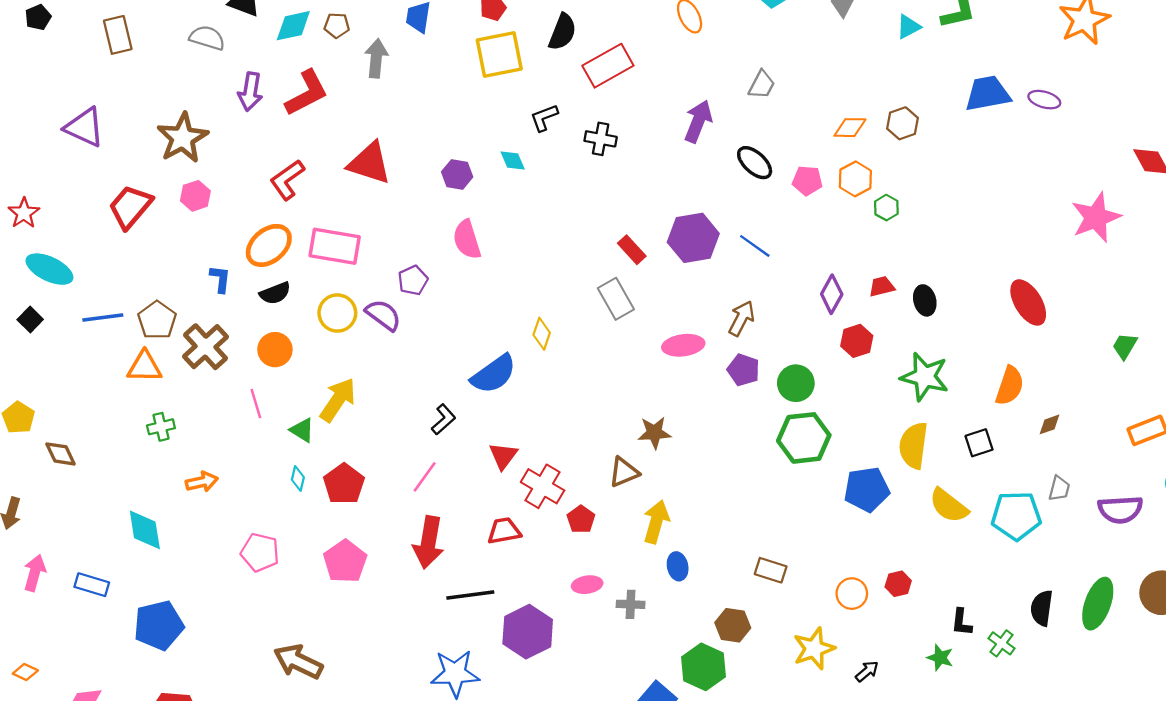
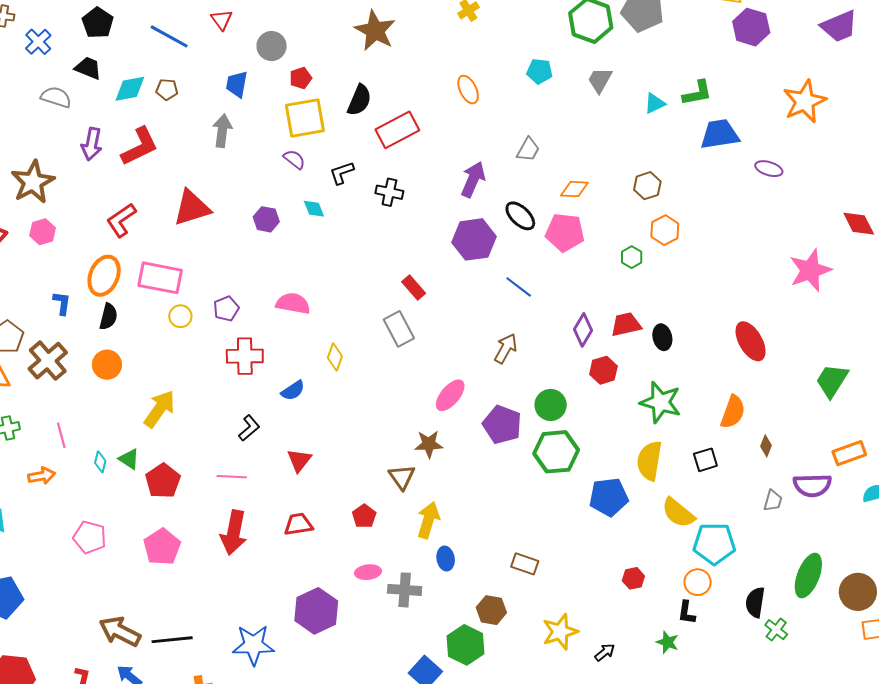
gray arrow: (376, 58) -> (222, 131), moved
blue trapezoid: (988, 94) -> (720, 134), moved
orange diamond: (850, 128) -> (574, 189), moved
red triangle: (370, 163) -> (192, 208), turned -36
orange hexagon: (855, 179) -> (665, 230), moved
pink pentagon: (807, 181) -> (565, 232), size x1.5
purple hexagon: (693, 238) -> (474, 239), moved
pink semicircle: (467, 240) -> (293, 303), moved, turned 116
orange ellipse: (269, 245) -> (104, 276), turned -30
red trapezoid: (882, 287) -> (626, 324), size x1.4
black semicircle: (275, 293) -> (108, 317), turned -56
yellow circle: (337, 313) -> (180, 316), moved, size x0.7
purple semicircle: (383, 315) -> (294, 159), moved, size x0.7
pink ellipse: (683, 345) -> (450, 395), moved, turned -44
green trapezoid: (1125, 346) -> (832, 381), size x1.5
purple pentagon: (743, 370) -> (502, 425), moved, size x1.4
blue semicircle: (494, 374) -> (293, 391), size x0.6
pink line: (256, 404) -> (61, 435), moved
brown diamond: (1050, 424) -> (766, 446), turned -50
green triangle: (302, 430) -> (129, 459), moved
brown triangle: (624, 472) -> (402, 477), turned -44
pink line: (425, 477) -> (232, 477), turned 56
cyan diamond: (298, 479) -> (100, 462), moved
red cross: (543, 486) -> (245, 356), moved, turned -33
purple semicircle: (1120, 509) -> (812, 485), moved
cyan pentagon: (1016, 516) -> (714, 544), moved
orange circle: (852, 594) -> (698, 582), moved
black line: (470, 595) -> (172, 640), moved
gray cross: (631, 604) -> (405, 590), size x1.4
green ellipse: (1098, 604) -> (808, 576), moved
green cross: (1001, 643) -> (776, 630), moved

